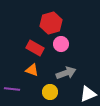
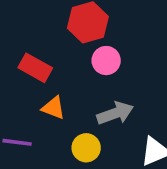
red rectangle: (35, 48) -> (35, 68), moved

